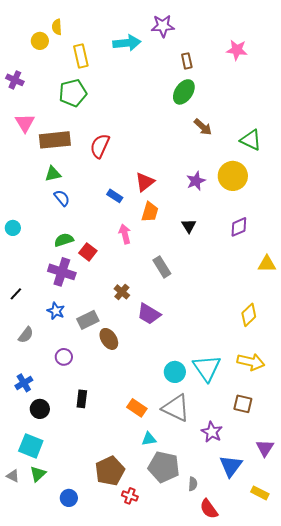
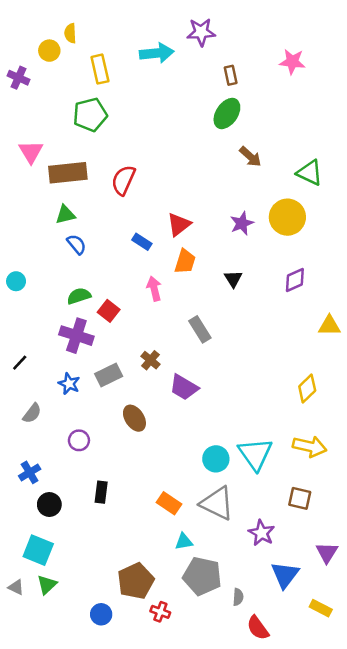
purple cross: (15, 80) -> (18, 78), moved
gray rectangle: (88, 320) -> (109, 375), moved
blue circle: (69, 498) -> (101, 614), moved

